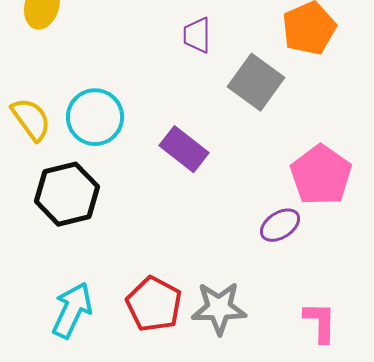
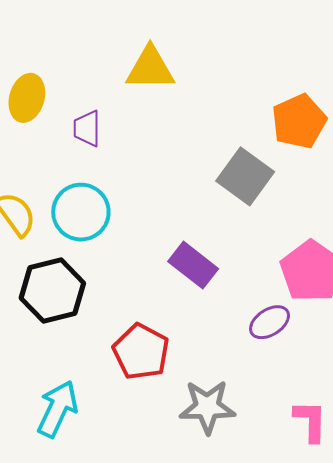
purple trapezoid: (197, 35) -> (87, 128), moved
purple rectangle: (184, 149) -> (193, 265), moved
red pentagon: (154, 304) -> (141, 352), moved

